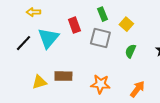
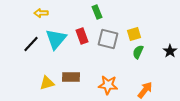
green rectangle: (102, 14) -> (97, 12), moved
yellow square: (126, 24) -> (134, 34), moved, turned 32
red rectangle: (74, 25) -> (82, 36), moved

